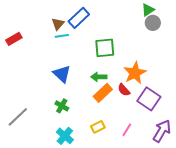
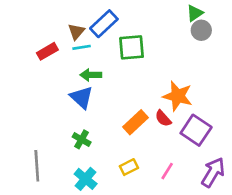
red rectangle: (14, 39) -> (47, 51), moved
green square: (105, 48) -> (132, 47), moved
orange star: (135, 73) -> (178, 96), turned -30
green arrow: (99, 77) -> (91, 75), moved
gray line: (18, 117) -> (37, 166), moved, turned -50

